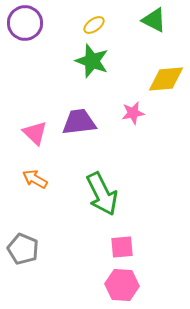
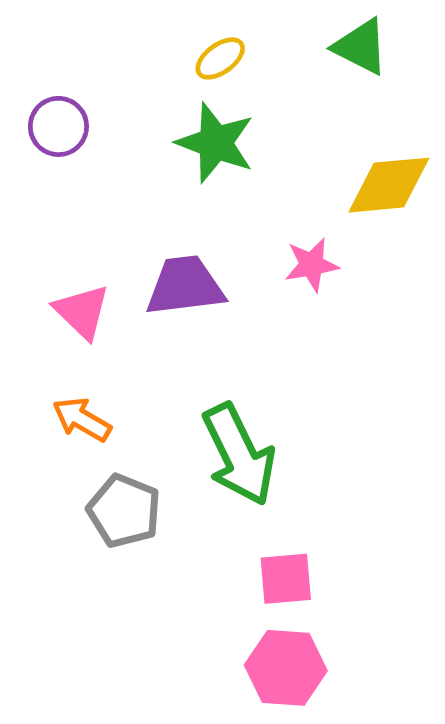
purple circle: (25, 23) -> (58, 126), moved, size x0.7
gray pentagon: (23, 249) -> (124, 511), moved

